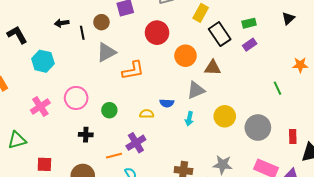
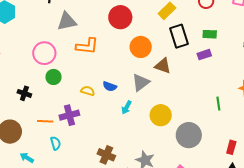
gray triangle: (196, 90) -> (141, 82), turned -30
pink circle: (76, 98) -> (44, 53), moved
red rectangle: (293, 136) -> (231, 147), moved

